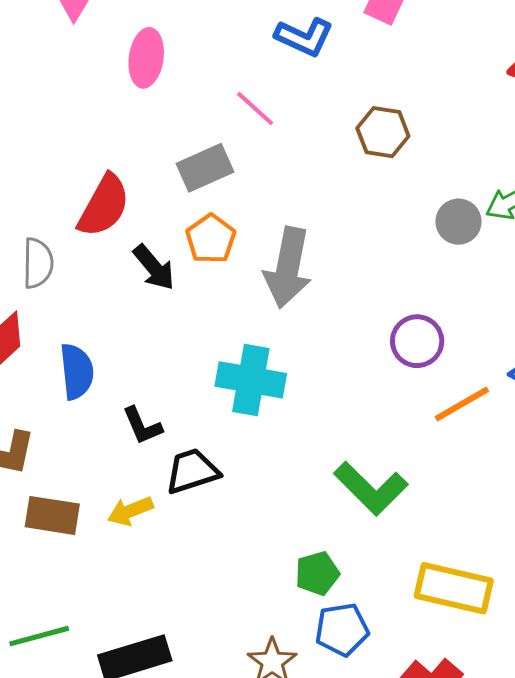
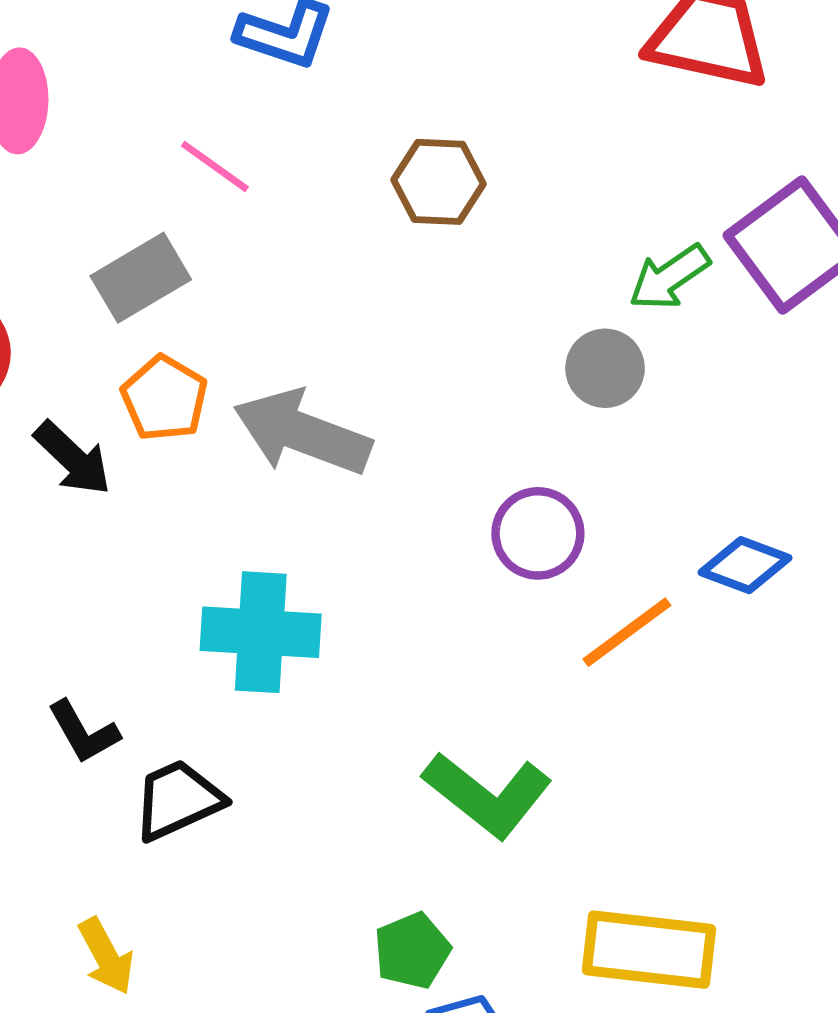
gray circle: (458, 222) -> (605, 368), moved
gray arrow: (288, 268) -> (302, 433), turned 106
yellow arrow: (130, 511) -> (106, 956), moved, turned -90

